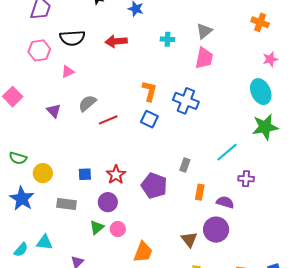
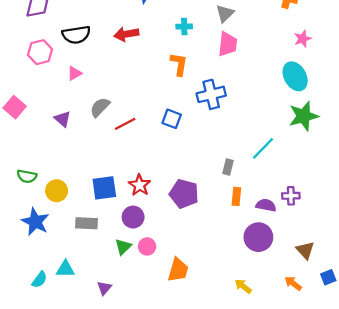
orange L-shape: (149, 91) -> (179, 64), moved
blue cross: (186, 101) -> (211, 94), turned -30
gray rectangle: (185, 165) -> (228, 167), moved
blue square: (85, 174) -> (104, 188), size x1.6
purple cross: (246, 179) -> (291, 196), moved
brown triangle: (189, 240) -> (305, 250), moved

